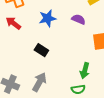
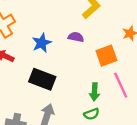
black rectangle: (41, 50) -> (42, 79), size x1.6

